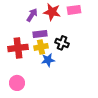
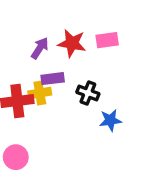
yellow cross: (41, 47) -> (40, 93), moved
blue star: (48, 60) -> (110, 120), moved

